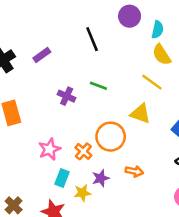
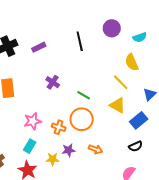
cyan semicircle: (158, 30) -> (140, 37), moved, turned 48
green line: (98, 86) -> (84, 95), moved
yellow triangle: (140, 114) -> (118, 105), moved
orange cross: (83, 151) -> (59, 127), turned -32
cyan rectangle: (62, 178) -> (30, 146), moved

